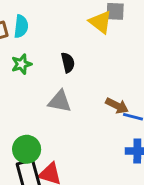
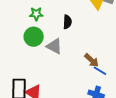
green circle: (27, 149) -> (34, 37), moved

